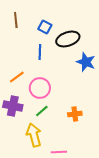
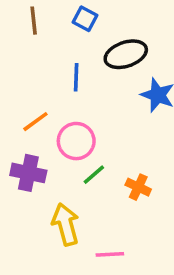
blue square: (45, 27) -> (85, 19), moved
green line: (42, 111) -> (94, 175), moved
orange cross: (75, 114) -> (138, 187), turned 32

